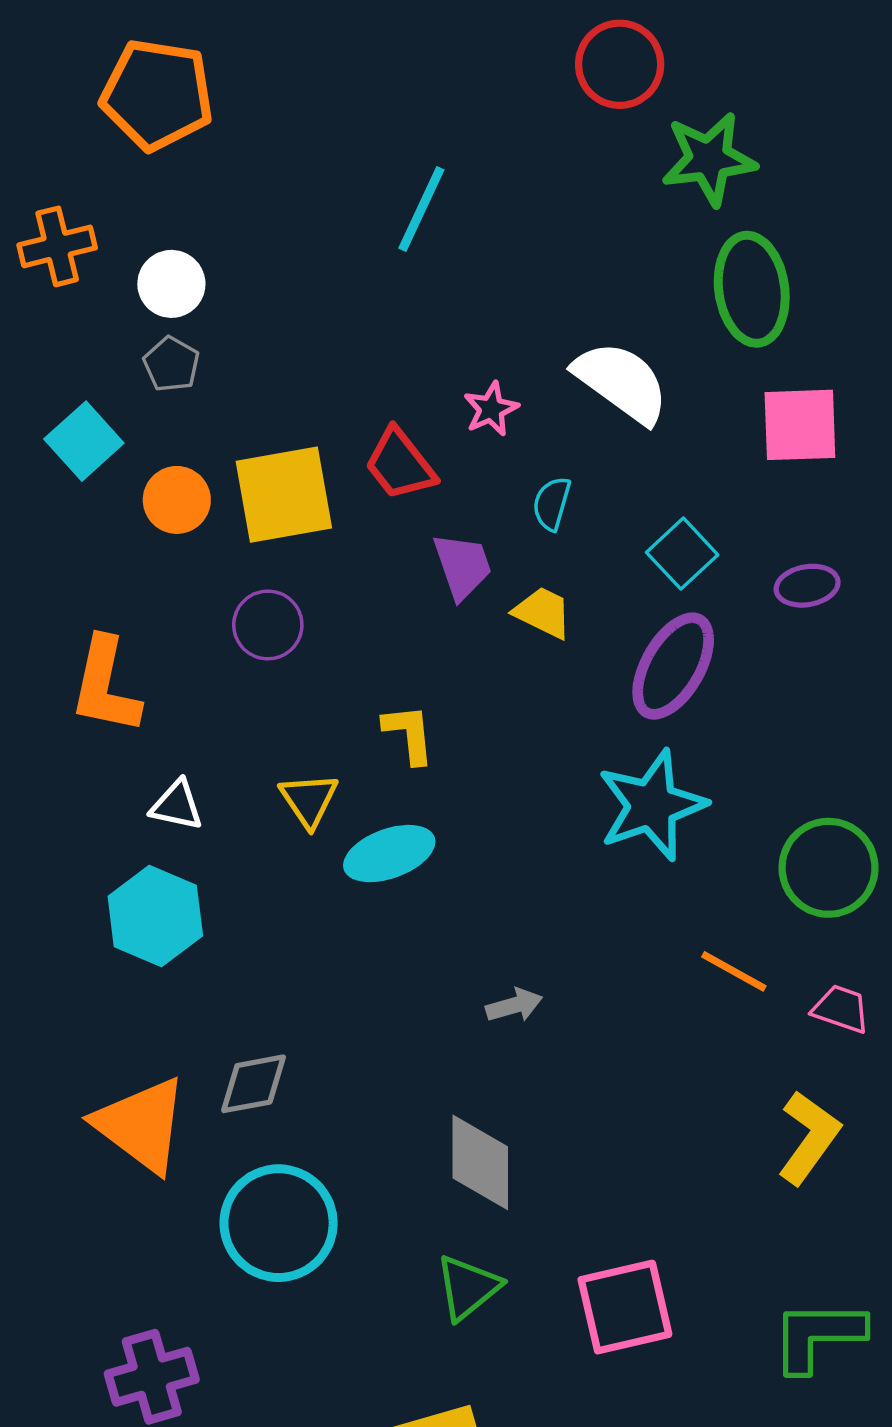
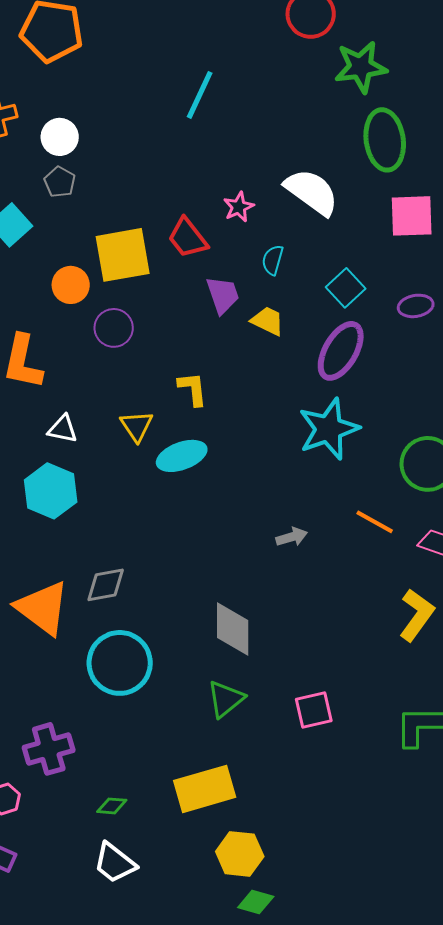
orange circle: (177, 500) -> (71, 285), moved
gray arrow: (514, 1005) -> (292, 537), moved
pink square: (625, 1307) -> (314, 710), size x0.7

